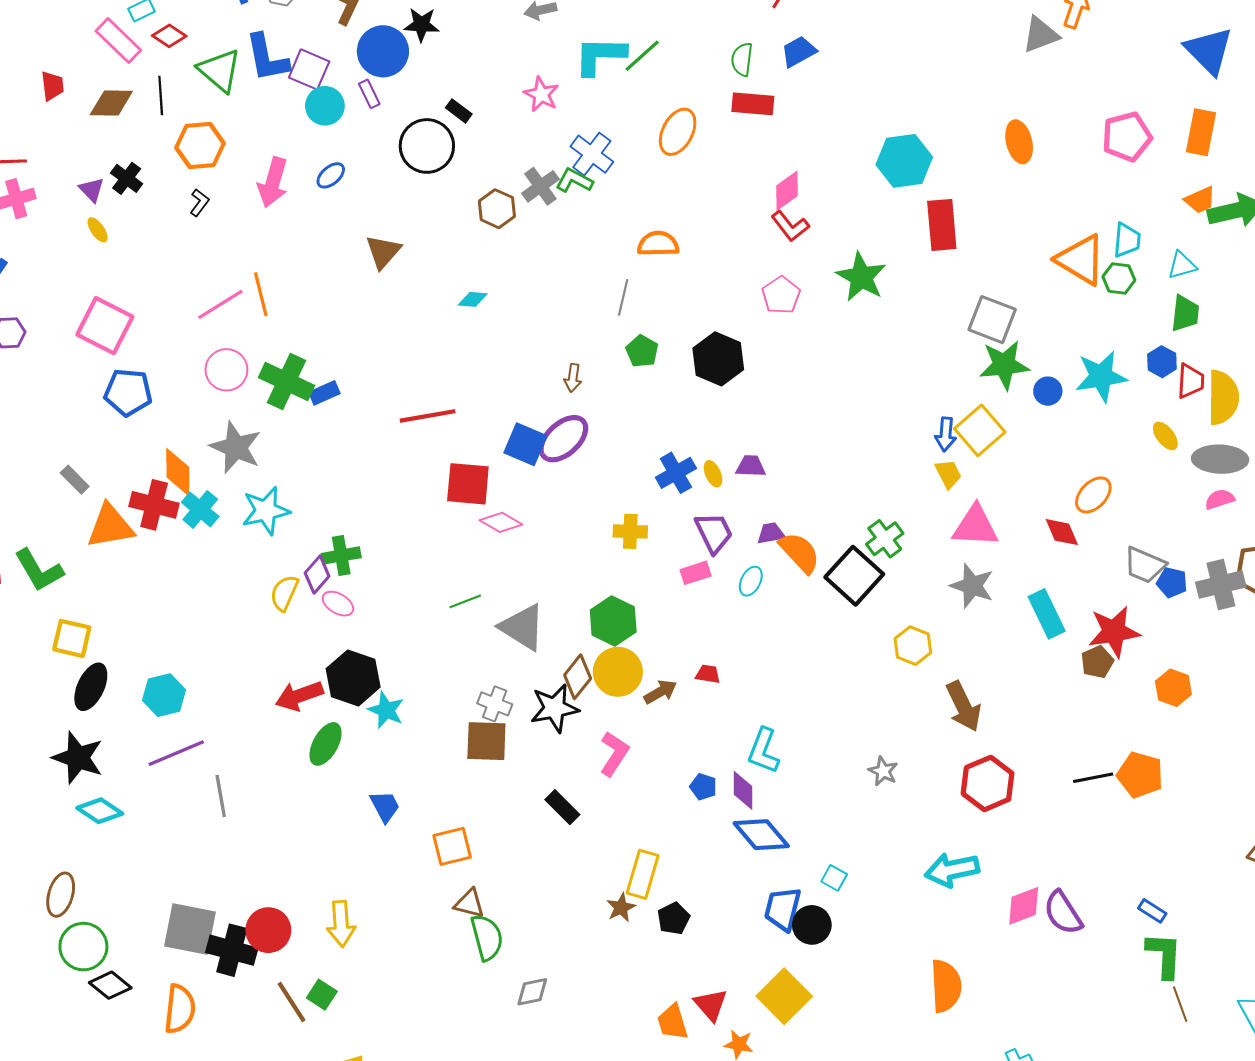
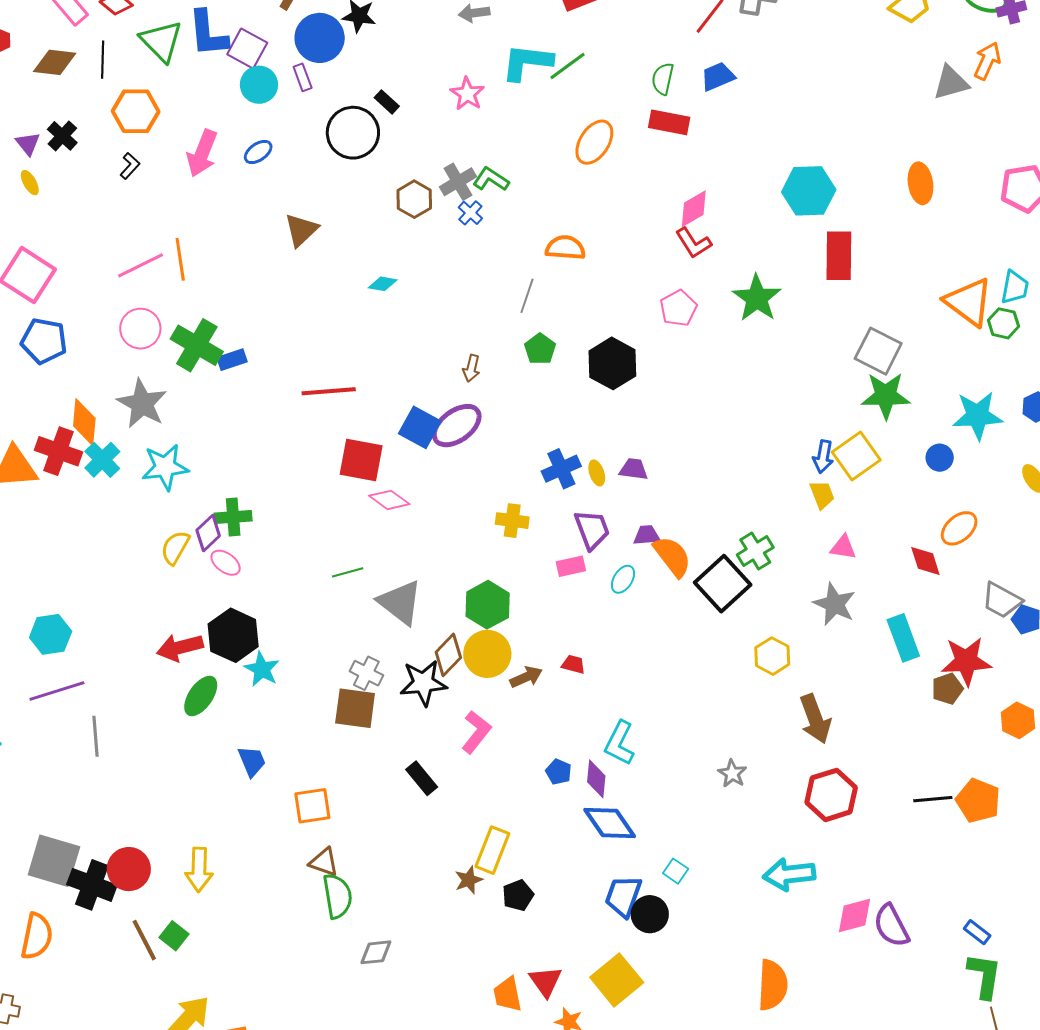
blue cross: (592, 154) -> (470, 213), moved, size x0.6
blue circle: (1048, 391) -> (940, 458), moved
pink triangle: (975, 526) -> (843, 547), size x0.6

